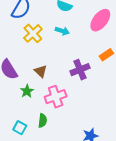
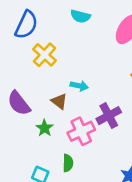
cyan arrow: (62, 31) -> (79, 86), moved
purple cross: (80, 70) -> (109, 116), moved

